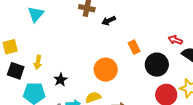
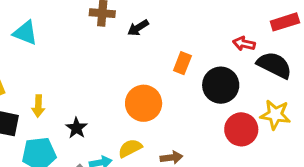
cyan triangle: (36, 14) -> (25, 33), turned -42
orange rectangle: (134, 47) -> (182, 63), turned 56

